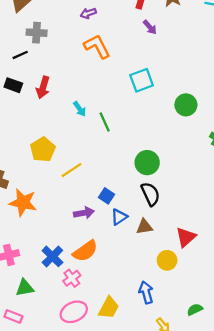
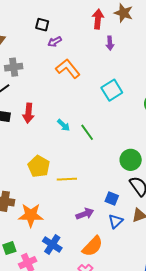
purple arrow: (150, 27) -> (110, 43), turned 48
yellow line: (72, 170) -> (67, 179), turned 42
blue square: (107, 196) -> (112, 199), moved
blue triangle: (119, 217) -> (116, 221), moved
blue cross: (52, 256) -> (52, 245), moved

